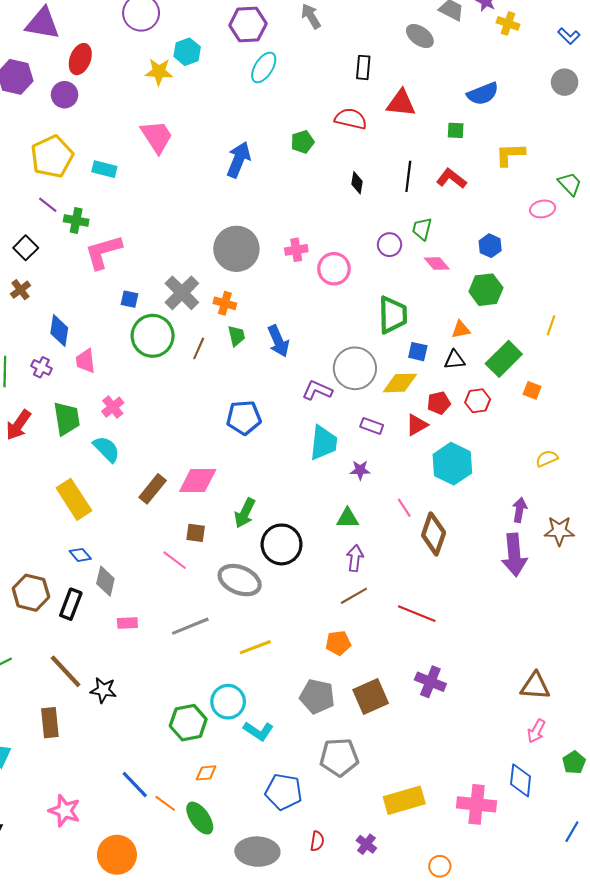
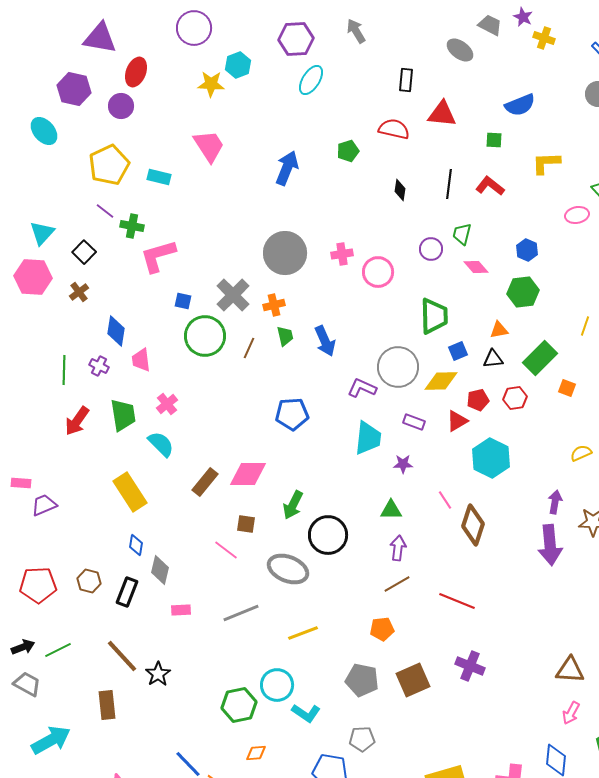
orange cross: (225, 303) -> (274, 305), turned -30
blue square: (418, 352) -> (458, 351), turned -36
blue diamond: (80, 555) -> (136, 545), turned 50
brown hexagon: (31, 593) -> (89, 581), size x0.7
black star: (103, 690) -> (158, 674), turned 30
gray pentagon: (339, 757) -> (362, 739), moved, size x0.7

